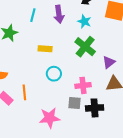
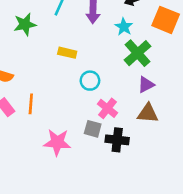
green cross: (85, 47) -> (138, 53), moved
cyan circle: (54, 74) -> (90, 81), moved
pink cross: (83, 85) -> (108, 108), turned 35

